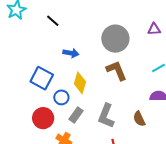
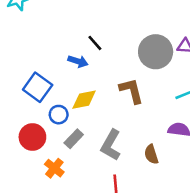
black line: (53, 21) -> (95, 43), moved
gray circle: (115, 39) -> (156, 52), moved
yellow diamond: (80, 83) -> (84, 100), turned 55

